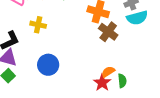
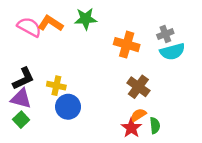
yellow cross: (38, 25) -> (56, 86), moved
brown cross: (108, 32) -> (138, 87), moved

